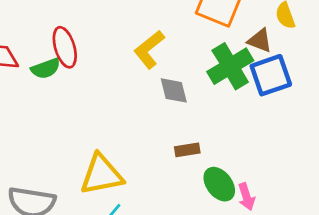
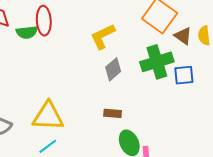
brown triangle: (260, 41) -> (183, 36), moved
blue square: (271, 75) -> (184, 75), size x0.7
gray diamond: (174, 90) -> (113, 69), turned 50

